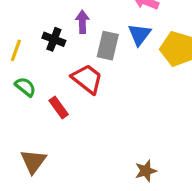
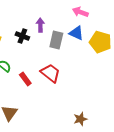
blue triangle: (139, 35) -> (76, 33), turned -42
red trapezoid: (87, 79) -> (50, 73), moved

